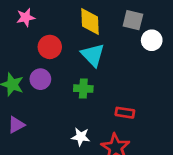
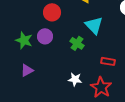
cyan triangle: (93, 55) -> (94, 25), moved
green cross: (83, 89) -> (77, 43), turned 32

